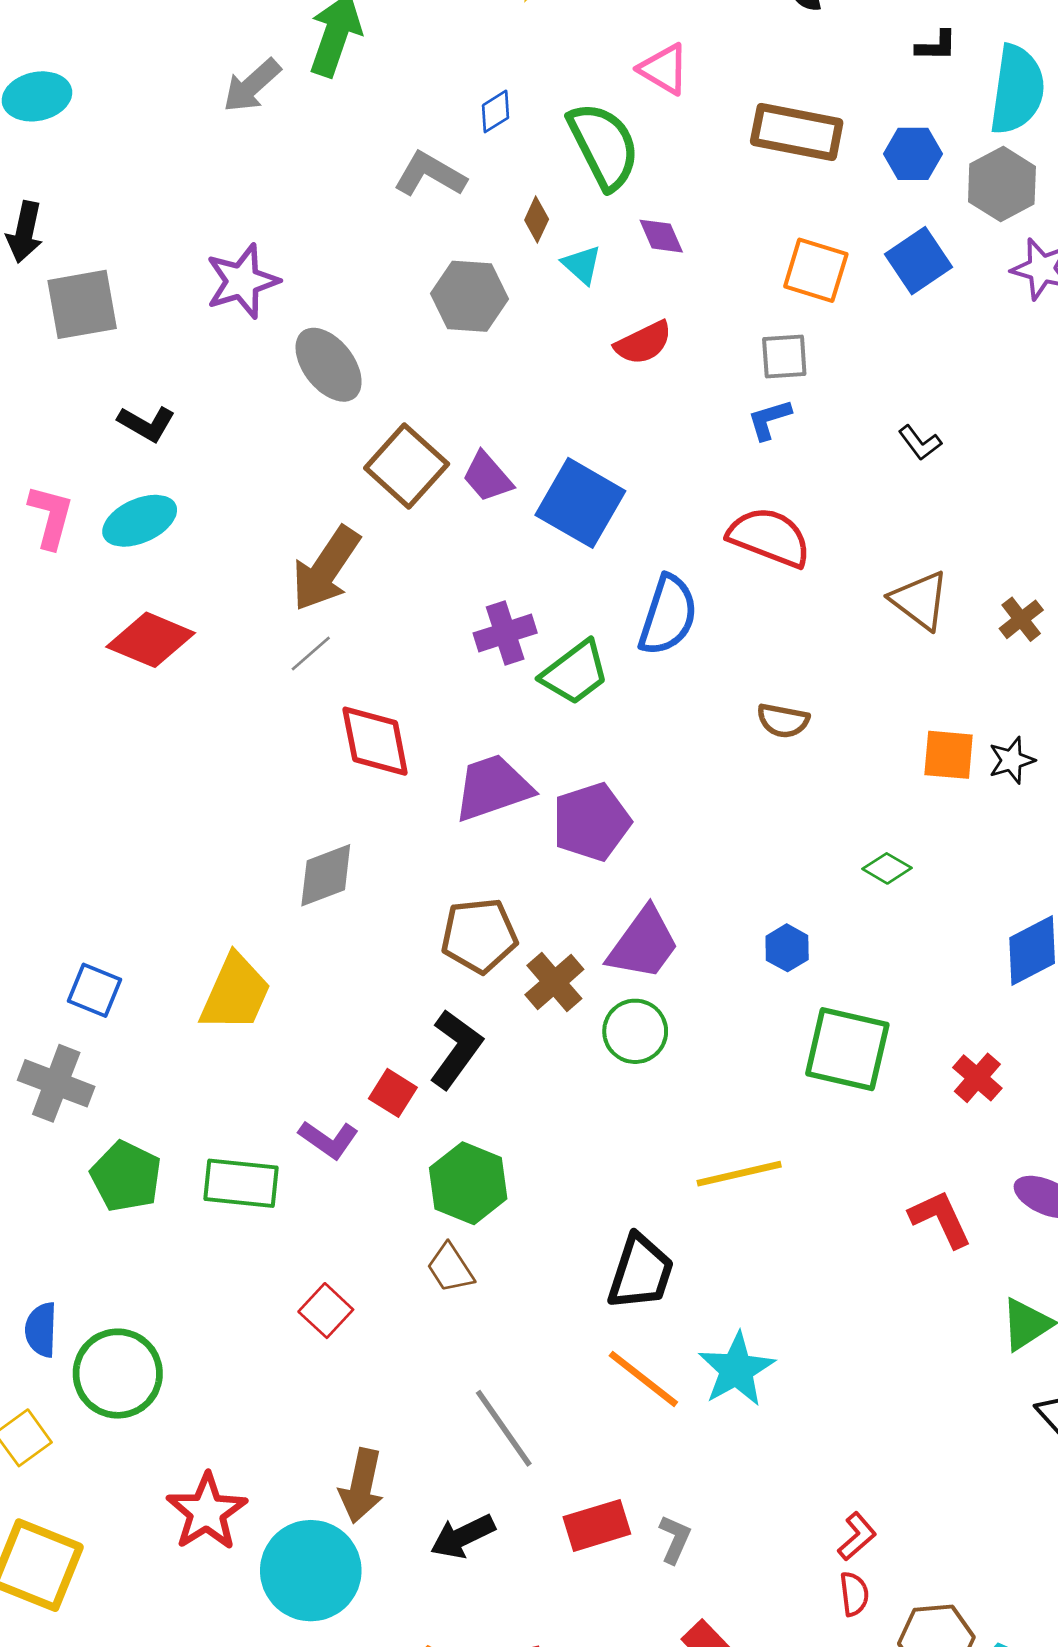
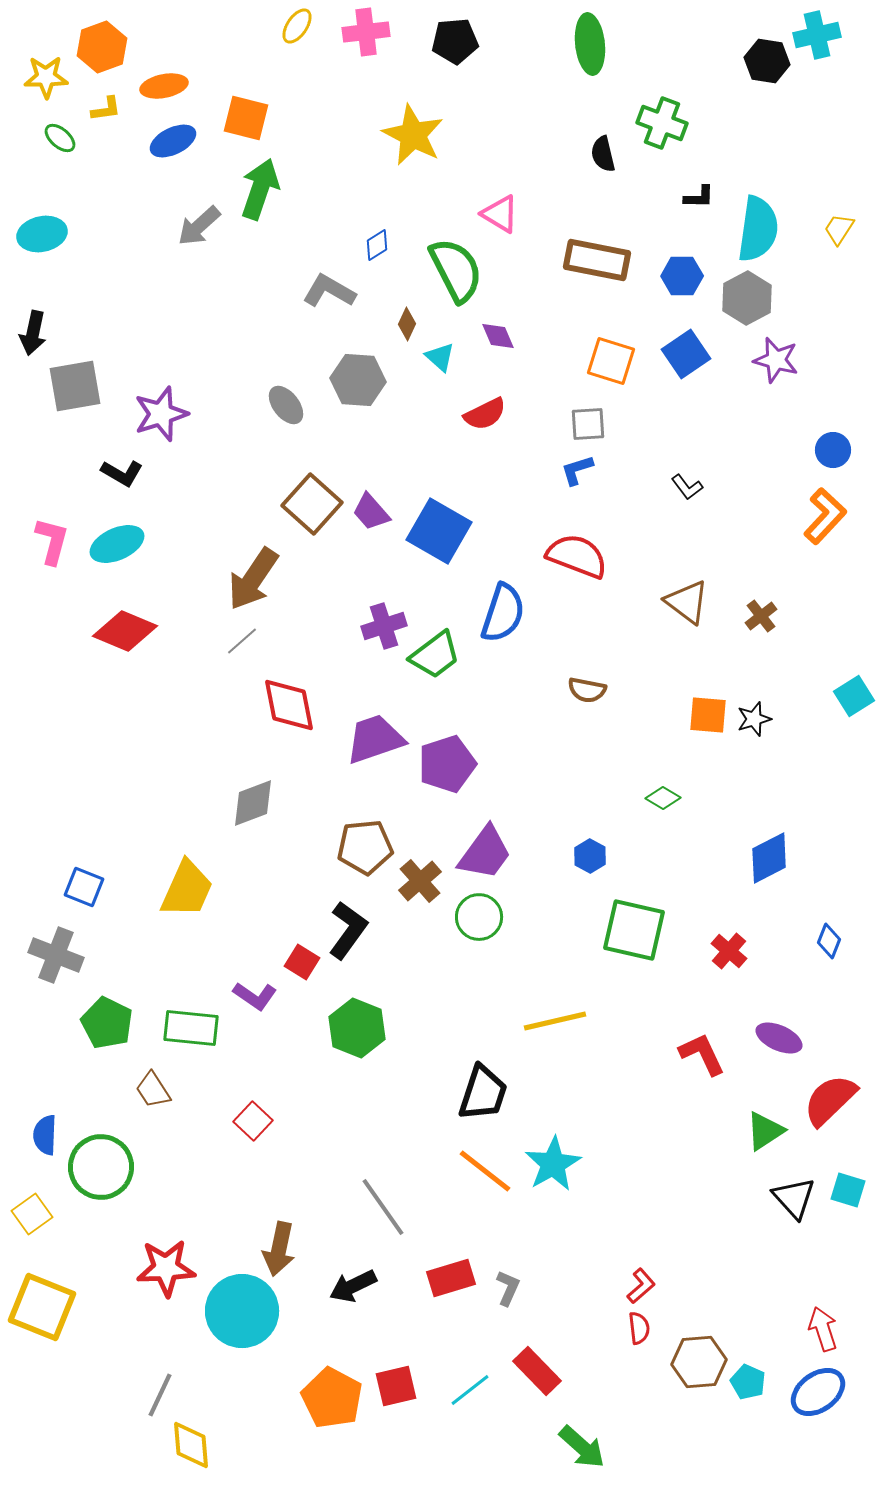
purple star: (242, 281) -> (161, 414), moved
gray ellipse: (329, 365) -> (286, 405), moved, size x0.7
brown trapezoid: (450, 1268) -> (153, 1090), moved
red star: (207, 1512) -> (166, 1268), turned 30

